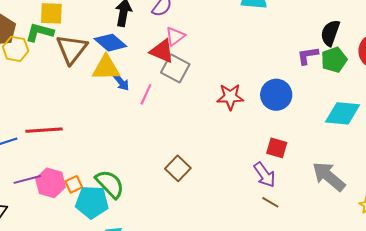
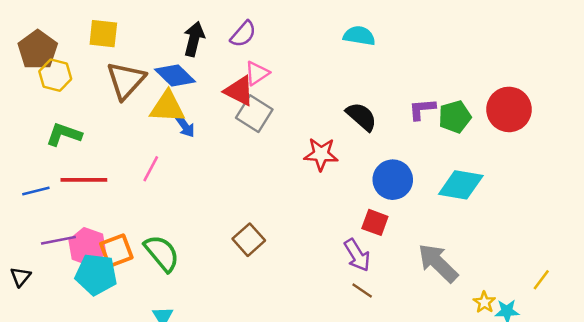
green L-shape: (40, 32) -> (64, 134), moved
black semicircle: (330, 33) -> (361, 116), moved, turned 108
pink line: (146, 94) -> (151, 169), moved
blue circle: (276, 95) -> (393, 180), moved
orange square: (74, 184) -> (116, 251), size x1.5
cyan pentagon: (92, 202) -> (96, 274), moved

